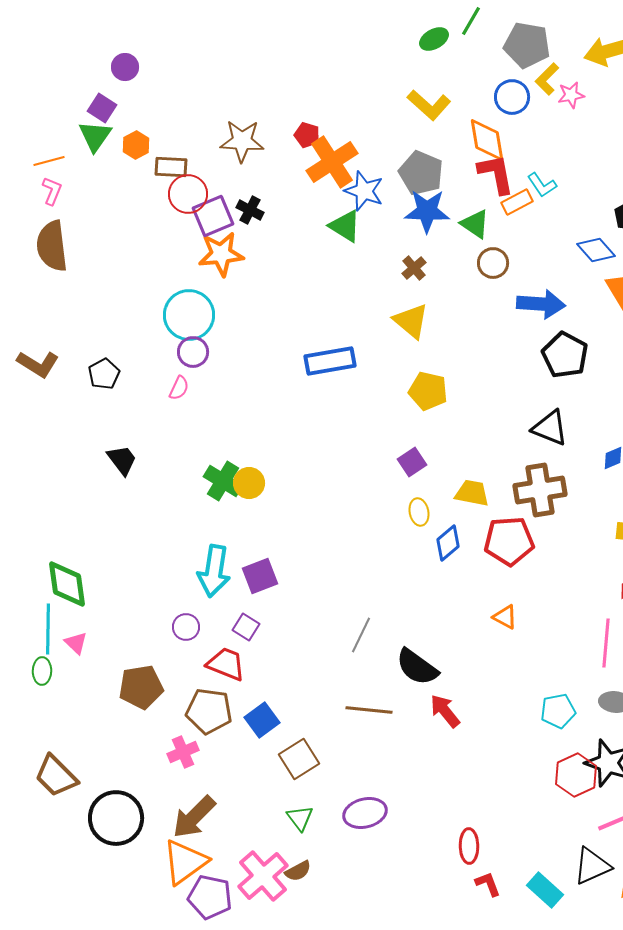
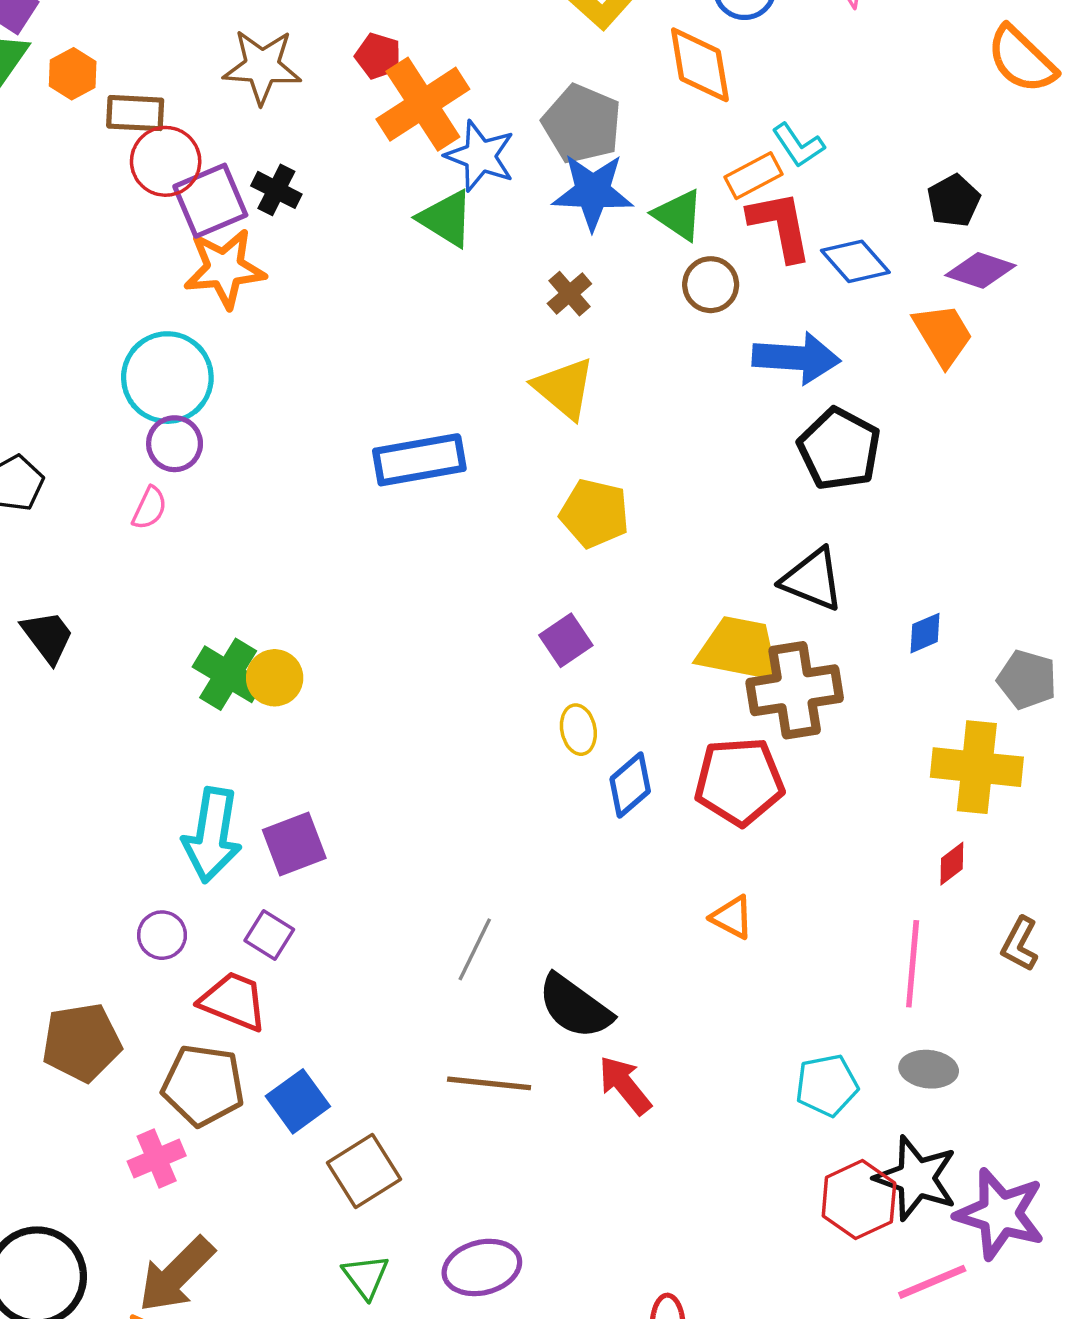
red L-shape: (496, 174) -> (780, 226), moved
blue diamond: (596, 250) -> (855, 261), moved
yellow trapezoid: (472, 493) -> (739, 649), moved, size x1.4

